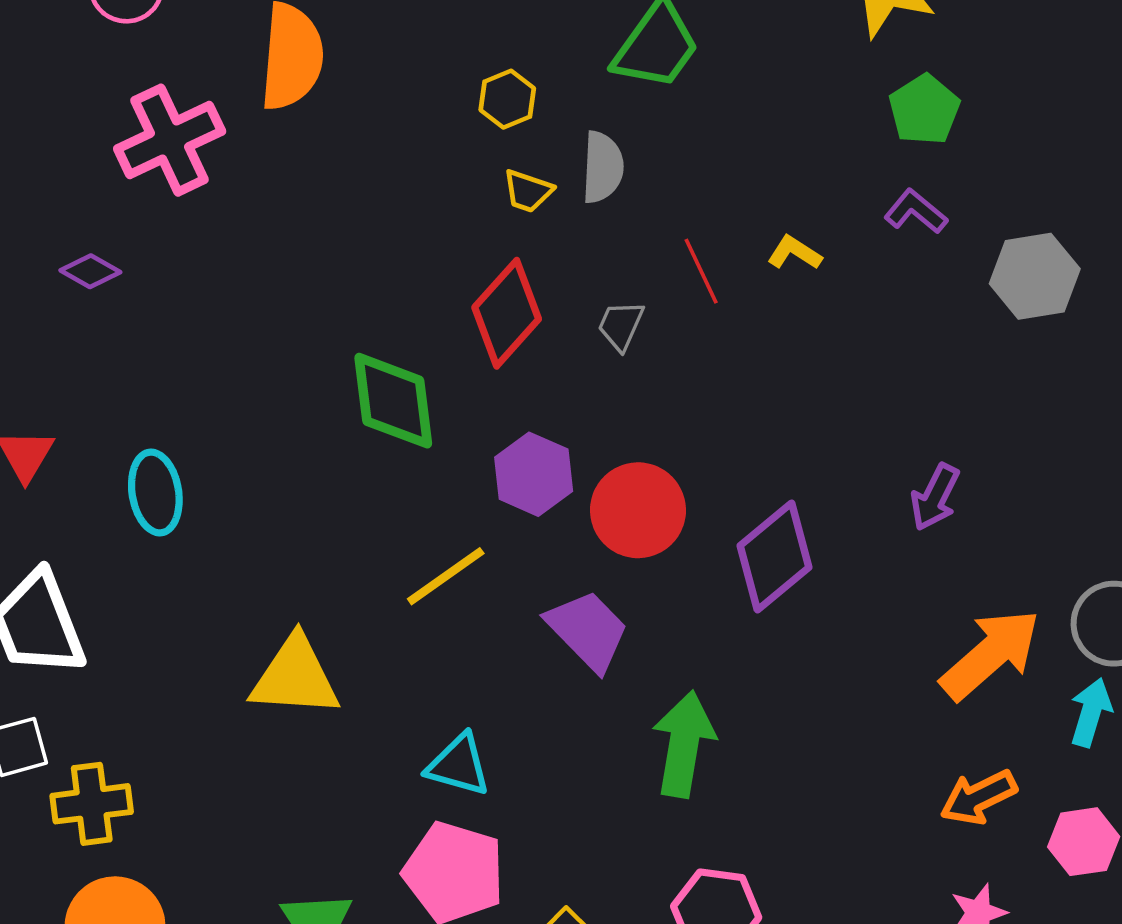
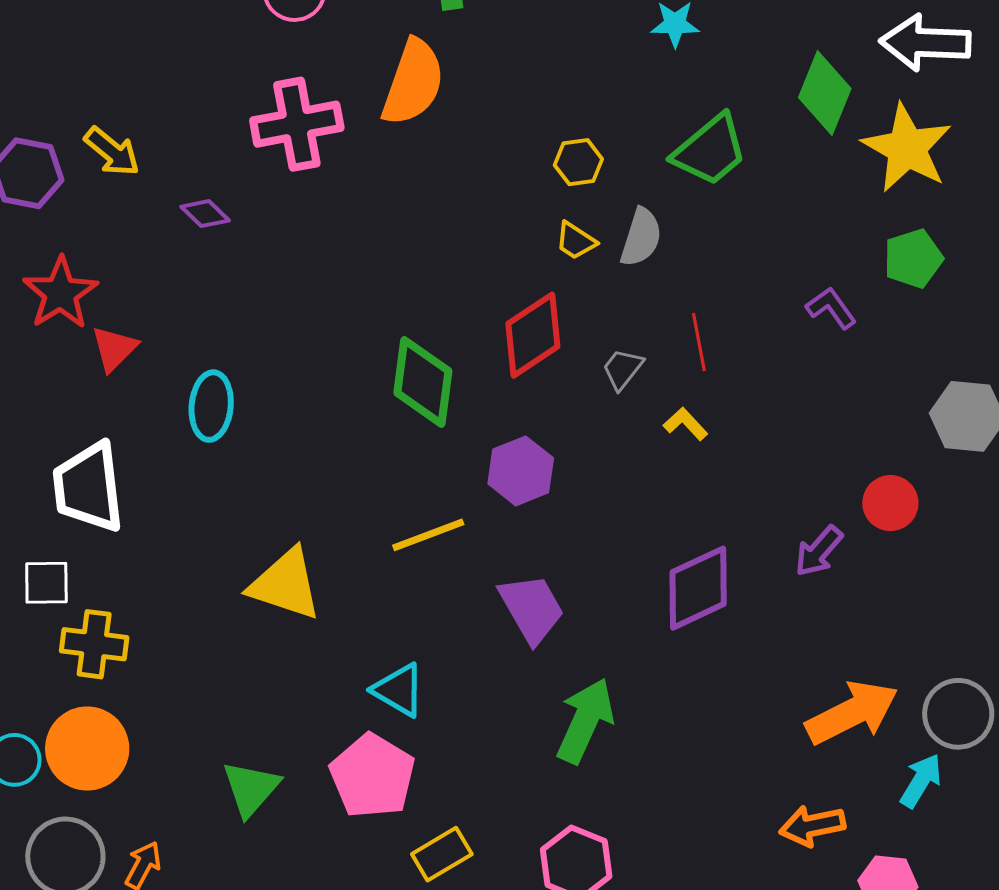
purple L-shape: (916, 212) -> (831, 308), moved
yellow L-shape: (794, 253) -> (686, 424), moved
purple arrow: (935, 497) -> (819, 551), moved
red circle: (638, 510) -> (890, 503), moved, size x0.7

